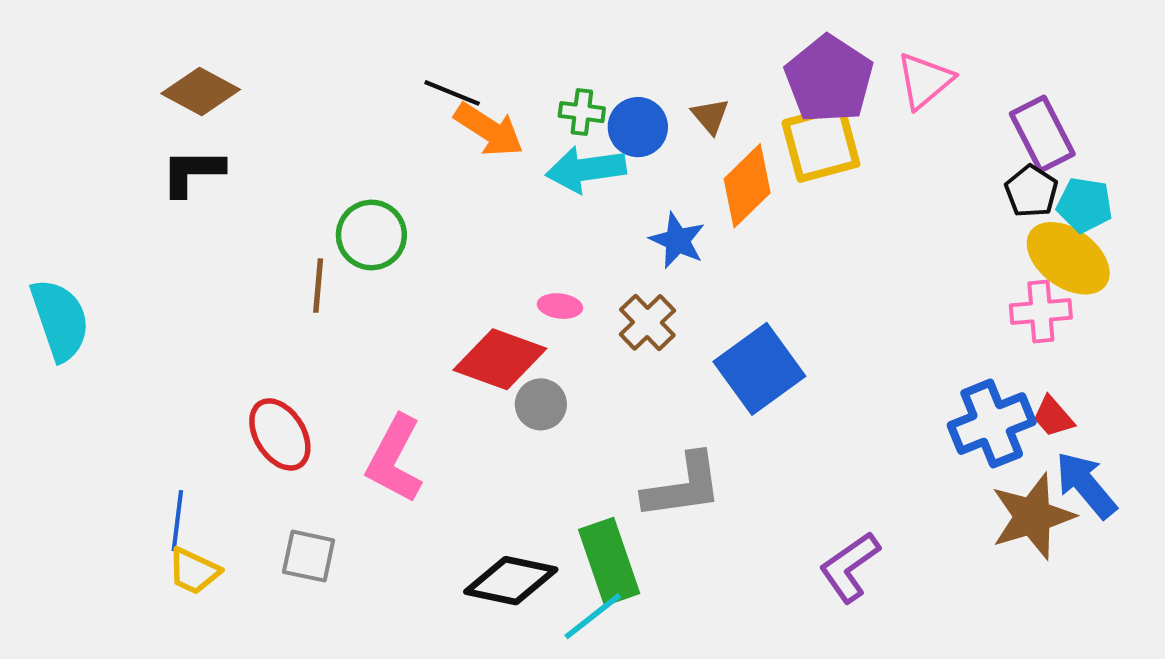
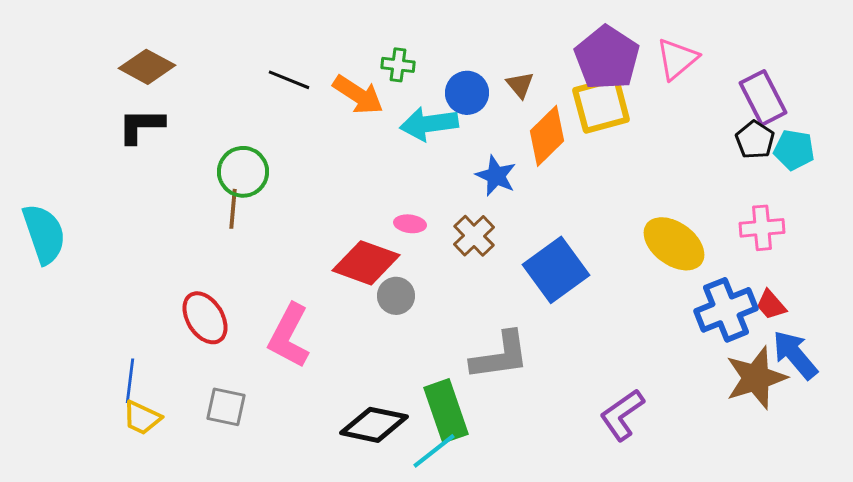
black line: (452, 93) -> (289, 80), moved
green cross: (582, 112) -> (398, 65), moved
green circle: (371, 235) -> (243, 172), moved
yellow ellipse: (1068, 258) -> (674, 244), moved

